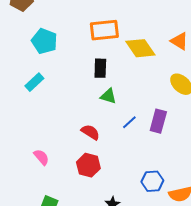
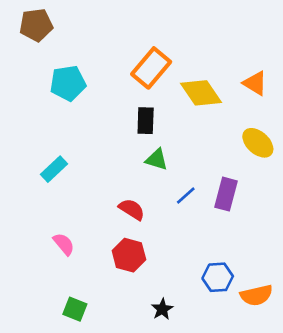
orange rectangle: (104, 30) -> (151, 68), turned -44
cyan pentagon: (44, 41) -> (68, 83), turned -30
cyan rectangle: (34, 82) -> (54, 169), moved

